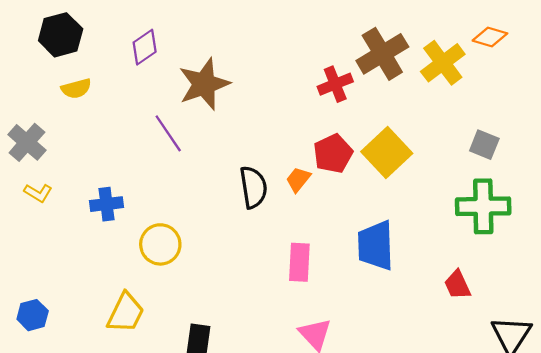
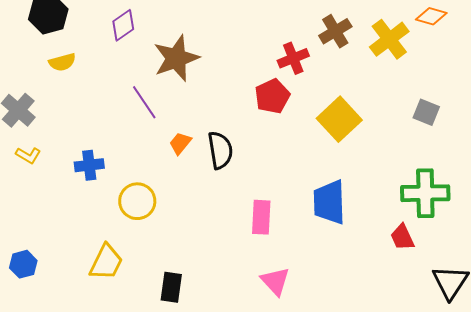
brown cross: (382, 54) -> (335, 31), size x0.7
red pentagon: (333, 154) -> (272, 96), moved
orange trapezoid: (298, 179) -> (180, 143), moved
green cross: (483, 206) -> (425, 193), moved

